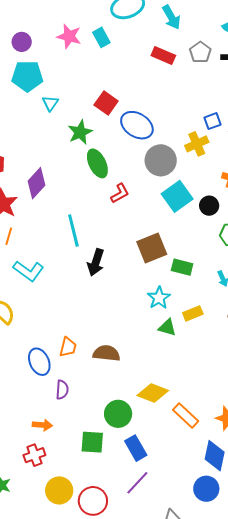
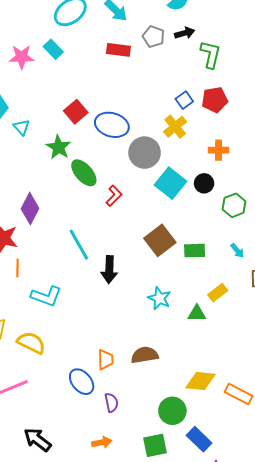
red square: (106, 103) -> (76, 112), turned 30
cyan star: (159, 298) -> (159, 298), moved

